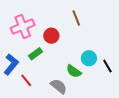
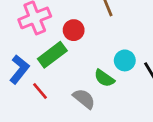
green rectangle: (36, 54) -> (52, 55), size x1.5

